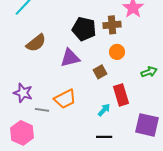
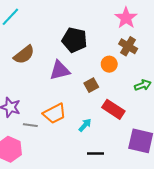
brown cross: (112, 25) -> (128, 46), moved, turned 36
red rectangle: (121, 95) -> (113, 109), turned -40
cyan arrow: (104, 110) -> (85, 125), moved

